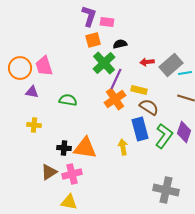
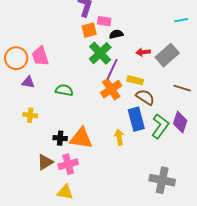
pink rectangle: (107, 22) -> (104, 21), moved
cyan line: (185, 73) -> (181, 20), moved

